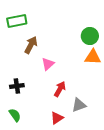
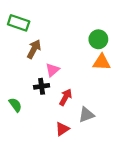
green rectangle: (17, 21) -> (19, 23), turned 30
black cross: (17, 86) -> (42, 86), moved
green semicircle: (15, 115) -> (15, 105), moved

